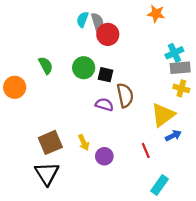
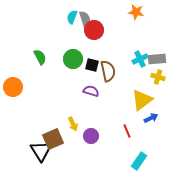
cyan cross: (174, 53) -> (140, 59), moved
orange circle: (15, 87) -> (13, 87), moved
brown semicircle: (125, 95) -> (108, 71), moved
brown square: (50, 142) -> (53, 139), moved

